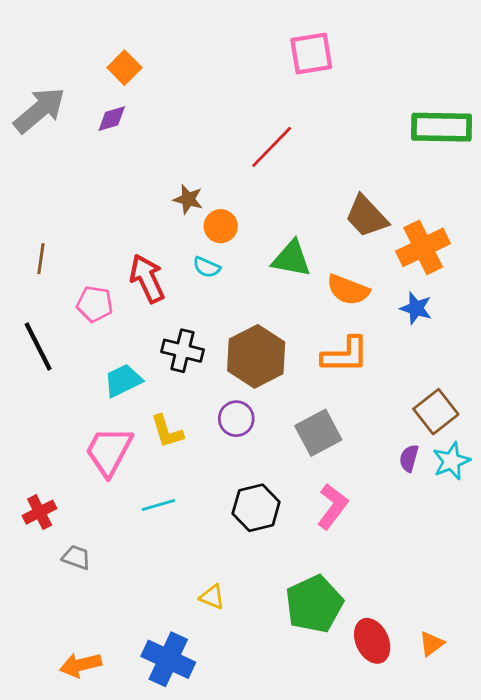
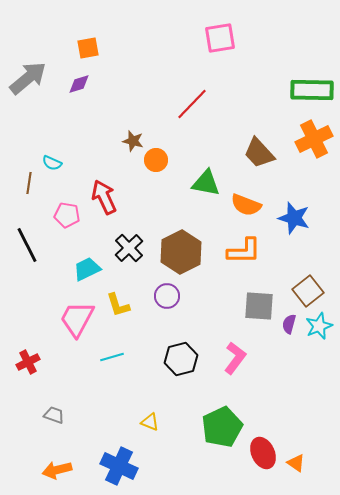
orange square: (124, 68) -> (88, 48), turned 35
orange cross: (423, 247) -> (314, 139), moved
cyan semicircle: (207, 267) -> (52, 163), moved
blue star: (416, 308) -> (294, 218), size x1.4
black cross: (182, 351) -> (129, 248), turned 32
gray square: (318, 433) -> (259, 306), moved, turned 32
gray trapezoid: (76, 557) -> (54, 415), moved
orange triangle: (432, 644) -> (296, 463), moved, turned -48

